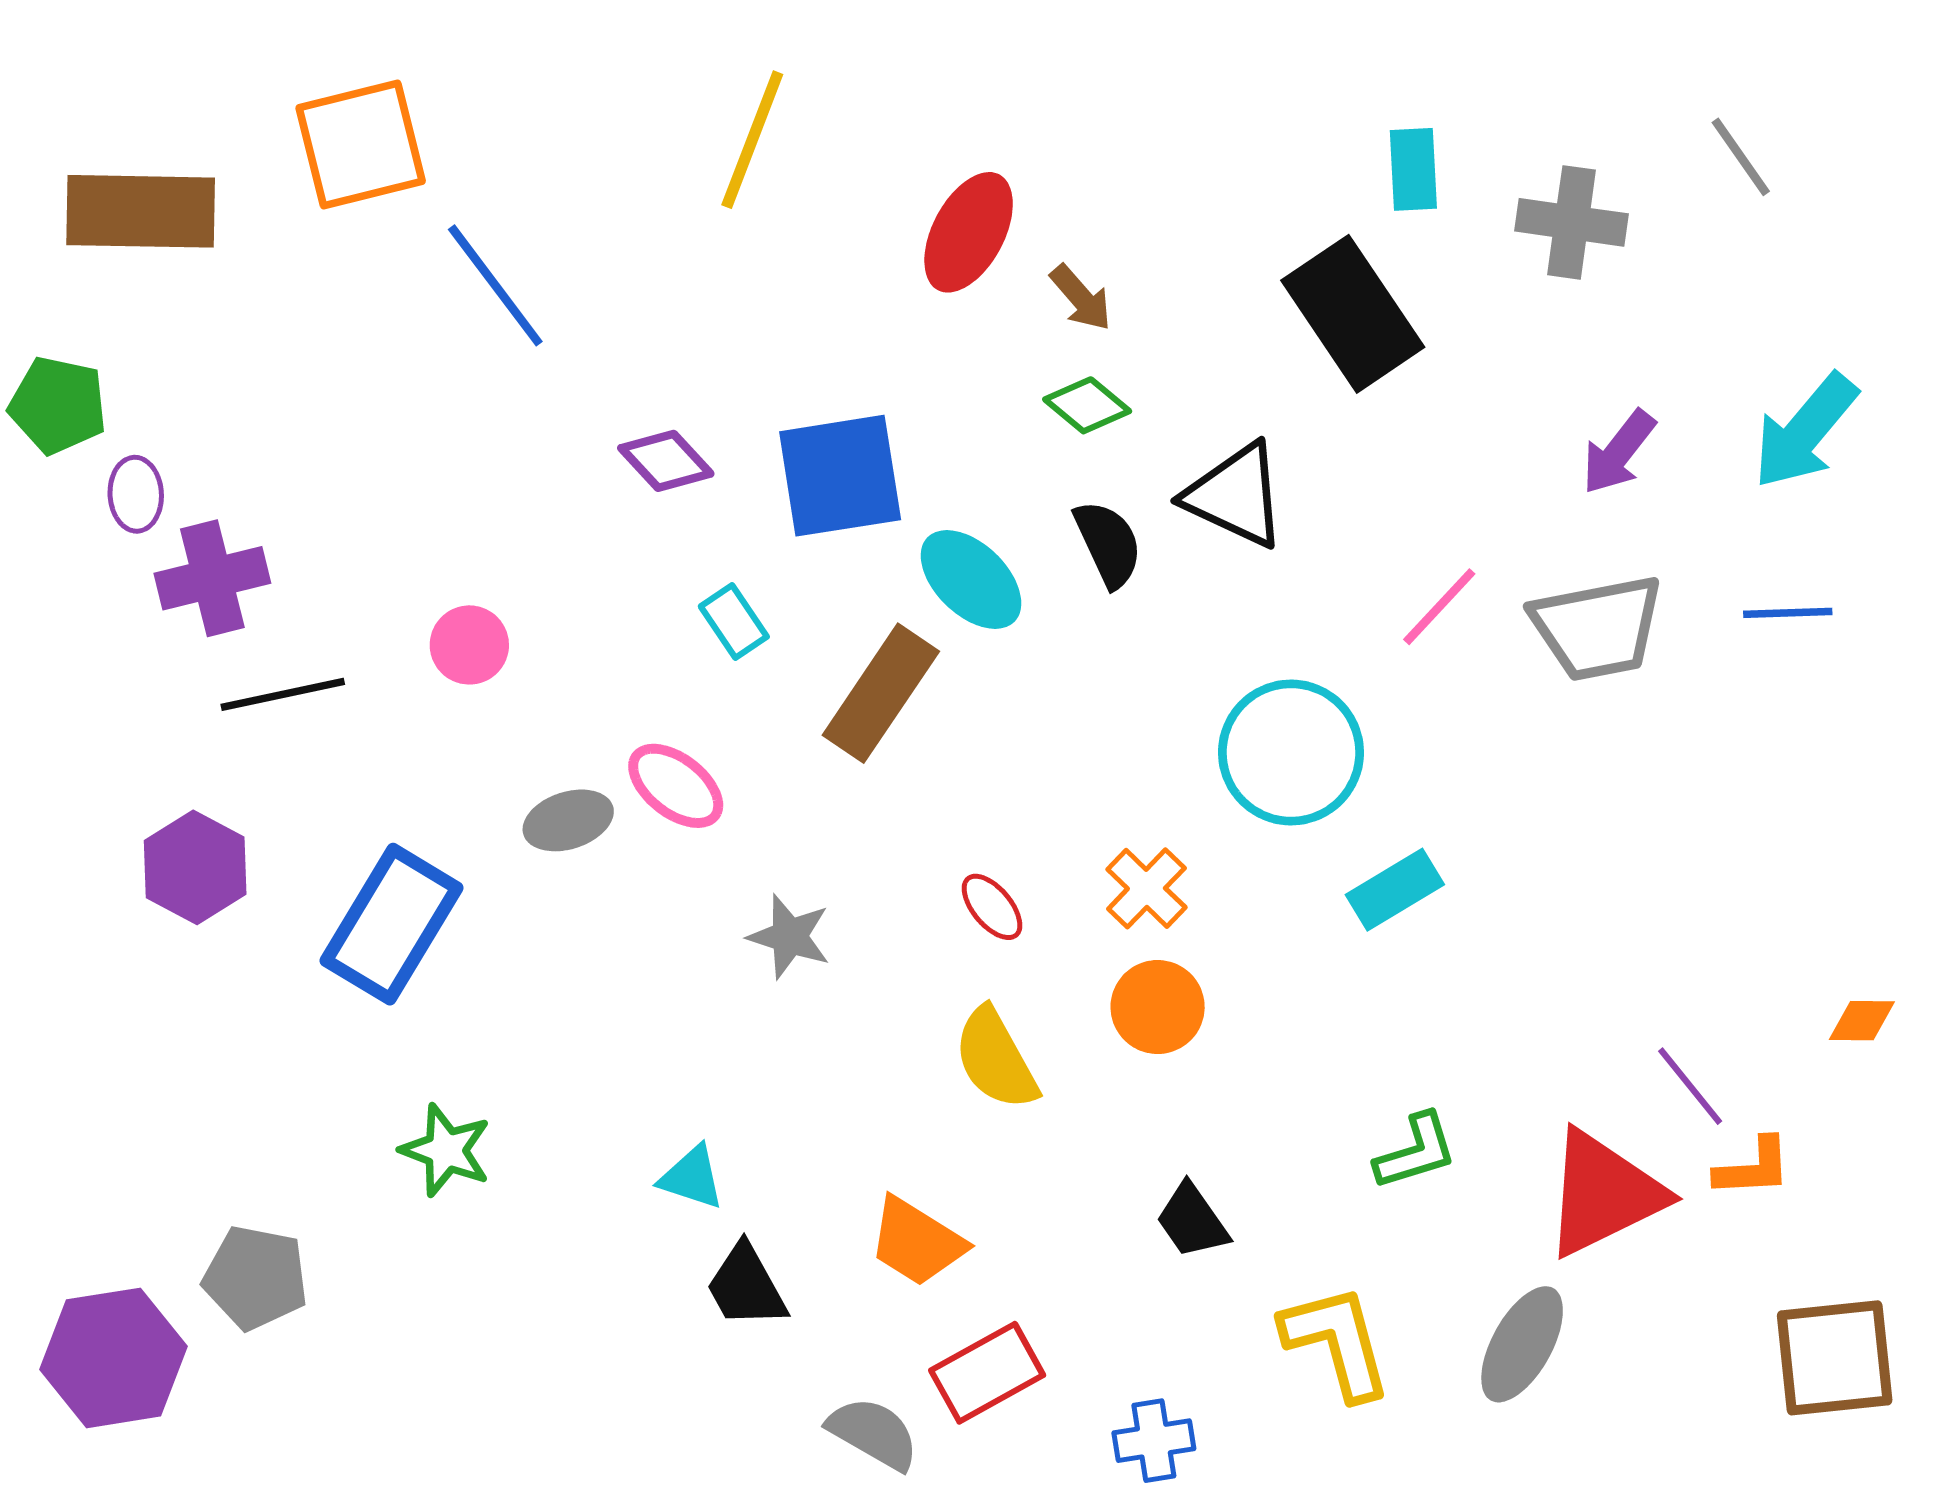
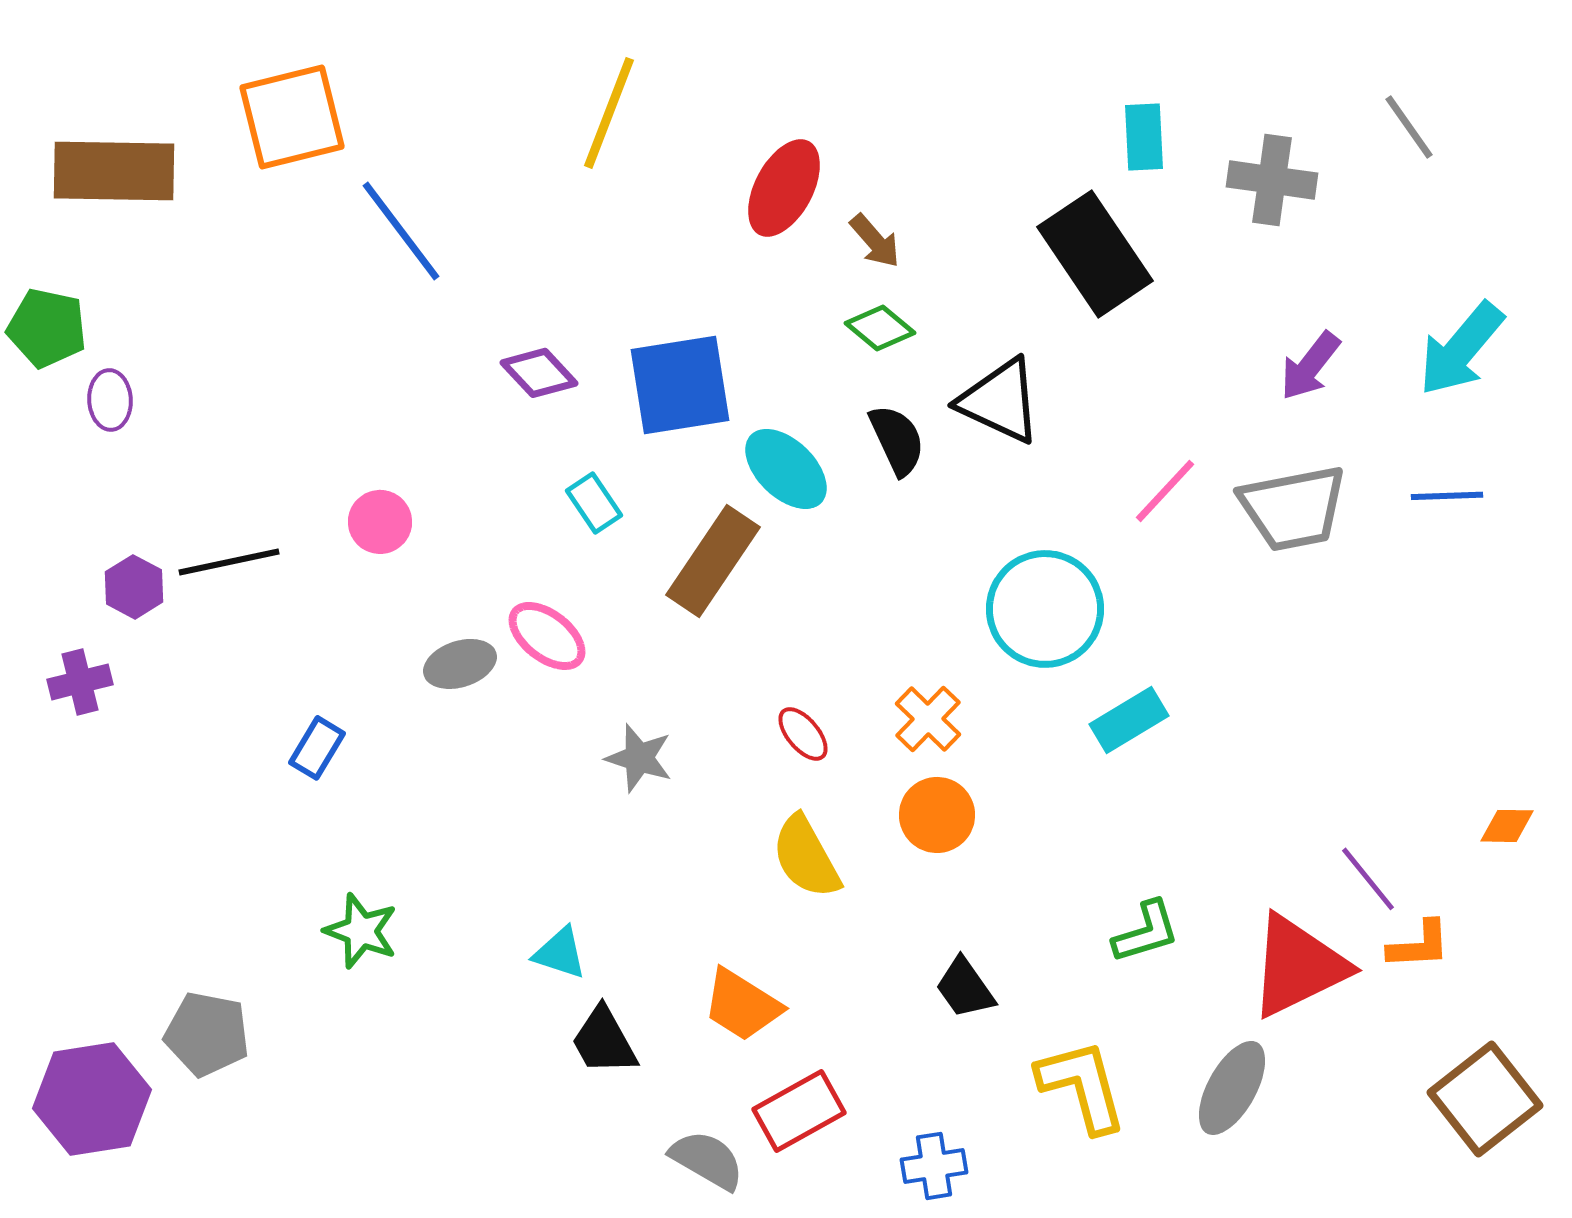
purple cross: (212, 578) -> (80, 682), moved, size x0.7
purple hexagon: (195, 867) -> (134, 587), moved, size x0.7
blue rectangle: (392, 924) -> (317, 748), size x0.5
brown square: (1835, 1358) -> (1485, 1099), turned -32

